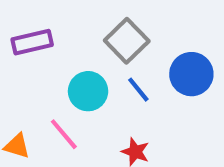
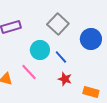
blue line: (138, 90) -> (61, 57), moved

